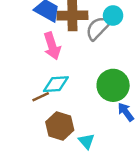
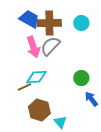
gray semicircle: (98, 28) -> (50, 46), moved
green circle: (113, 85) -> (81, 78), size x0.6

